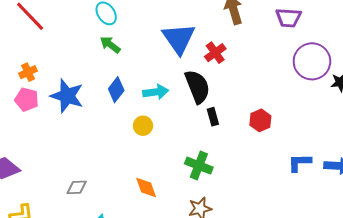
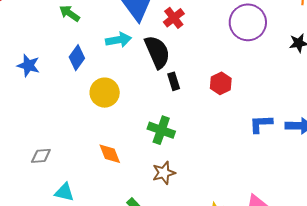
purple circle: (312, 61) -> (248, 22), moved
cyan arrow: (156, 92) -> (119, 40), moved
blue star: (67, 96) -> (28, 65), size x0.7
yellow circle: (143, 126) -> (105, 93), size x1.5

